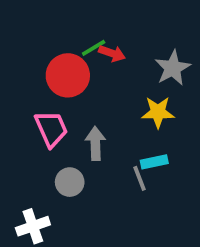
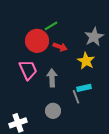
red arrow: (112, 53) -> (60, 47), moved
yellow star: (158, 112) -> (86, 61), turned 30
gray circle: (70, 182) -> (53, 111), moved

